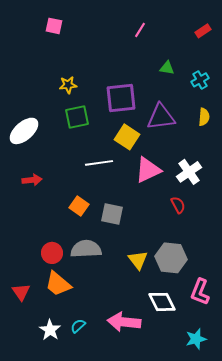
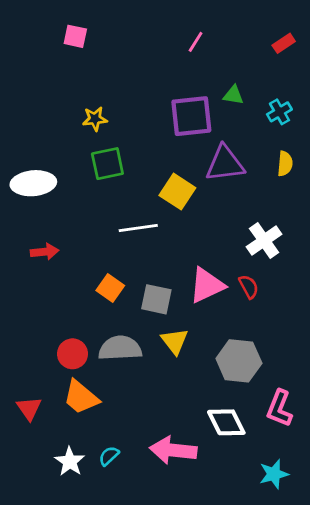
purple square: (121, 98) -> (191, 116), moved
white ellipse: (24, 131) -> (33, 183), turned 36
pink triangle: (148, 170) -> (207, 285), moved
yellow triangle: (138, 260) -> (175, 341), moved

